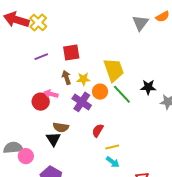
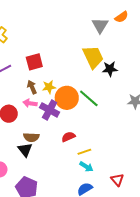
yellow trapezoid: (114, 70) -> (93, 57), moved
black star: (148, 87) -> (110, 69), moved
orange circle: (100, 92) -> (67, 98), size x1.5
pink arrow: (51, 94) -> (30, 103), moved
red semicircle: (98, 130) -> (68, 137), turned 40

